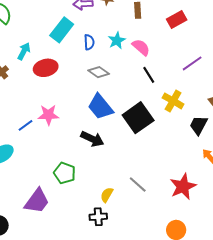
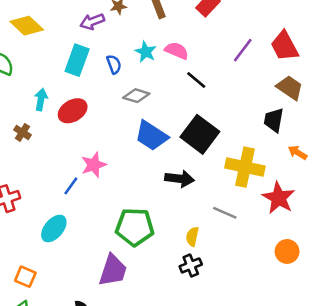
yellow cross: (173, 101) -> (245, 167), moved, size x1.4
black arrow: (92, 139) -> (179, 179), moved
green pentagon: (65, 173) -> (135, 227), size x1.4

